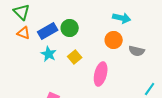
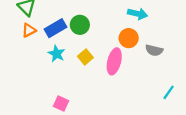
orange triangle: (24, 33) -> (29, 30), turned -48
pink ellipse: (101, 74) -> (114, 61), moved

